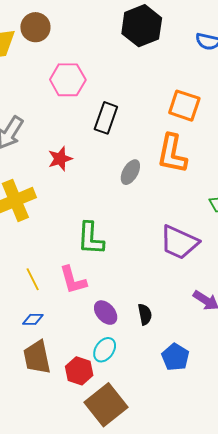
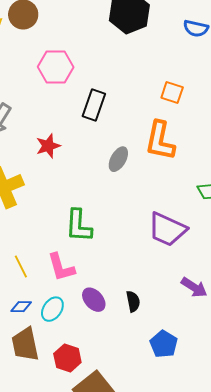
orange square: (184, 106) -> (172, 93), size x0.7
cyan ellipse: (105, 350) -> (52, 309), moved

